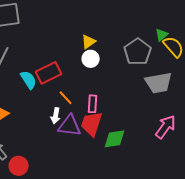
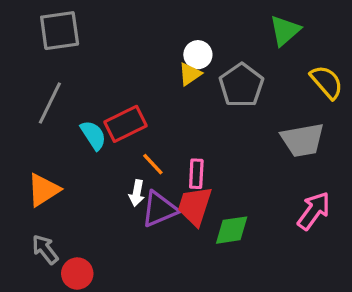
green triangle: (162, 35) -> (285, 31), moved, size x1.5
gray pentagon: (138, 52) -> (241, 85), moved
white circle: (91, 59) -> (198, 55), moved
purple triangle: (70, 126) -> (159, 209), turned -30

